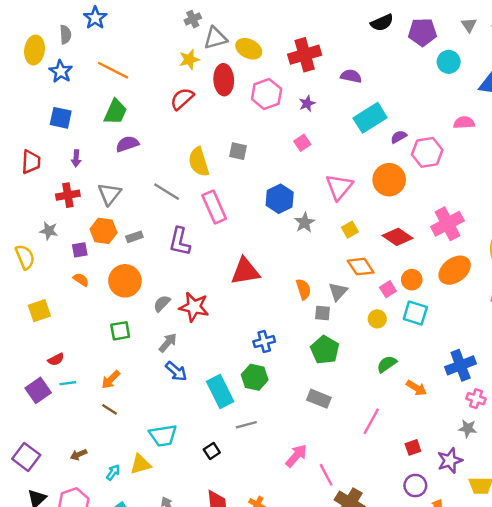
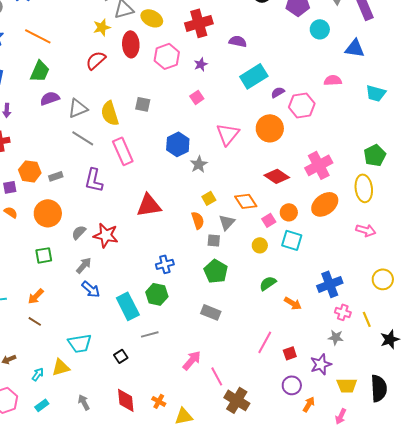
gray triangle: (109, 194) -> (78, 108), moved, turned 30
yellow square: (350, 230) -> (209, 198), moved
pink line: (371, 421) -> (265, 342), moved

